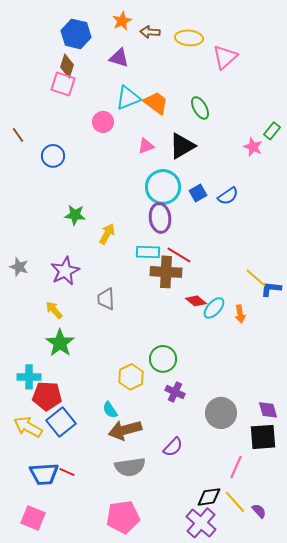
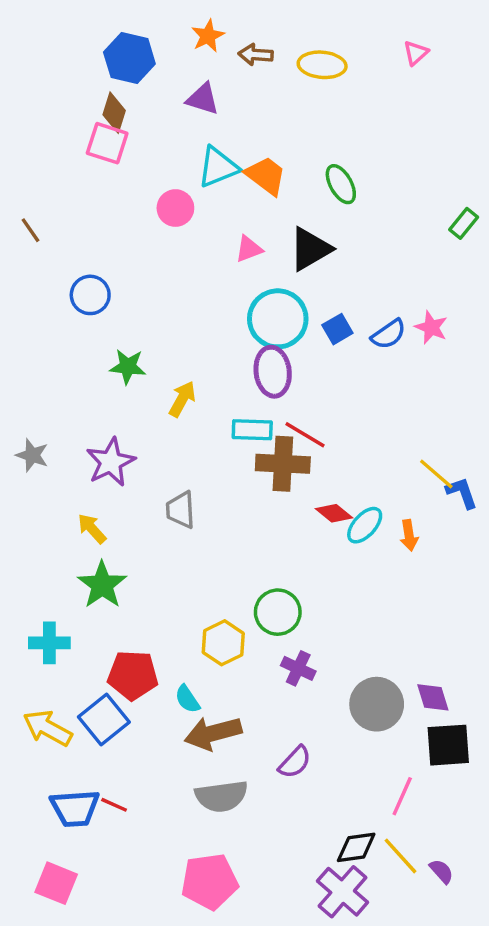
pink triangle: (225, 57) -> (416, 53), moved, size x0.6
pink star: (253, 147) -> (431, 327), moved
blue circle: (53, 156) -> (90, 295), moved
blue L-shape: (271, 289) -> (462, 493), turned 65
red pentagon: (47, 396) -> (133, 675), moved
purple diamond: (268, 410) -> (433, 697), moved

